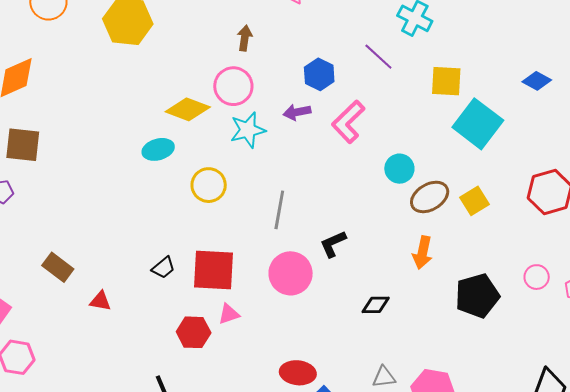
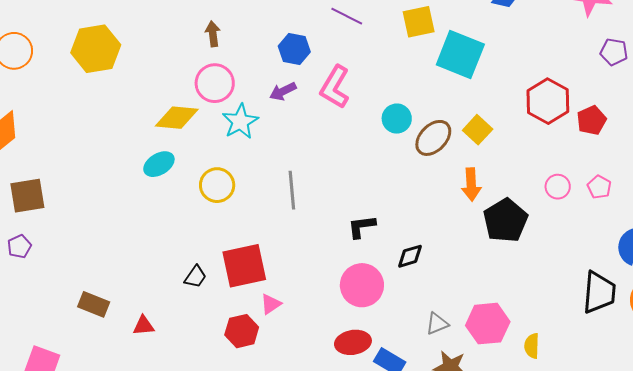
black L-shape: (333, 244) -> (362, 227), moved, turned 32
orange arrow: (423, 253) -> (471, 184), moved
pink circle: (291, 273) -> (362, 285), moved

